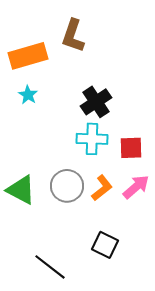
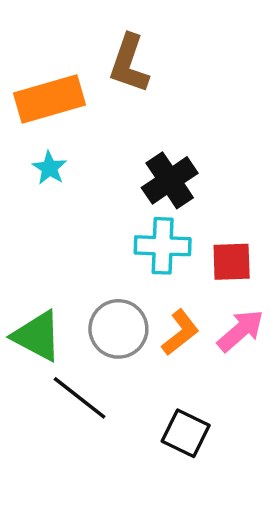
black line: (50, 267) -> (80, 398), moved

